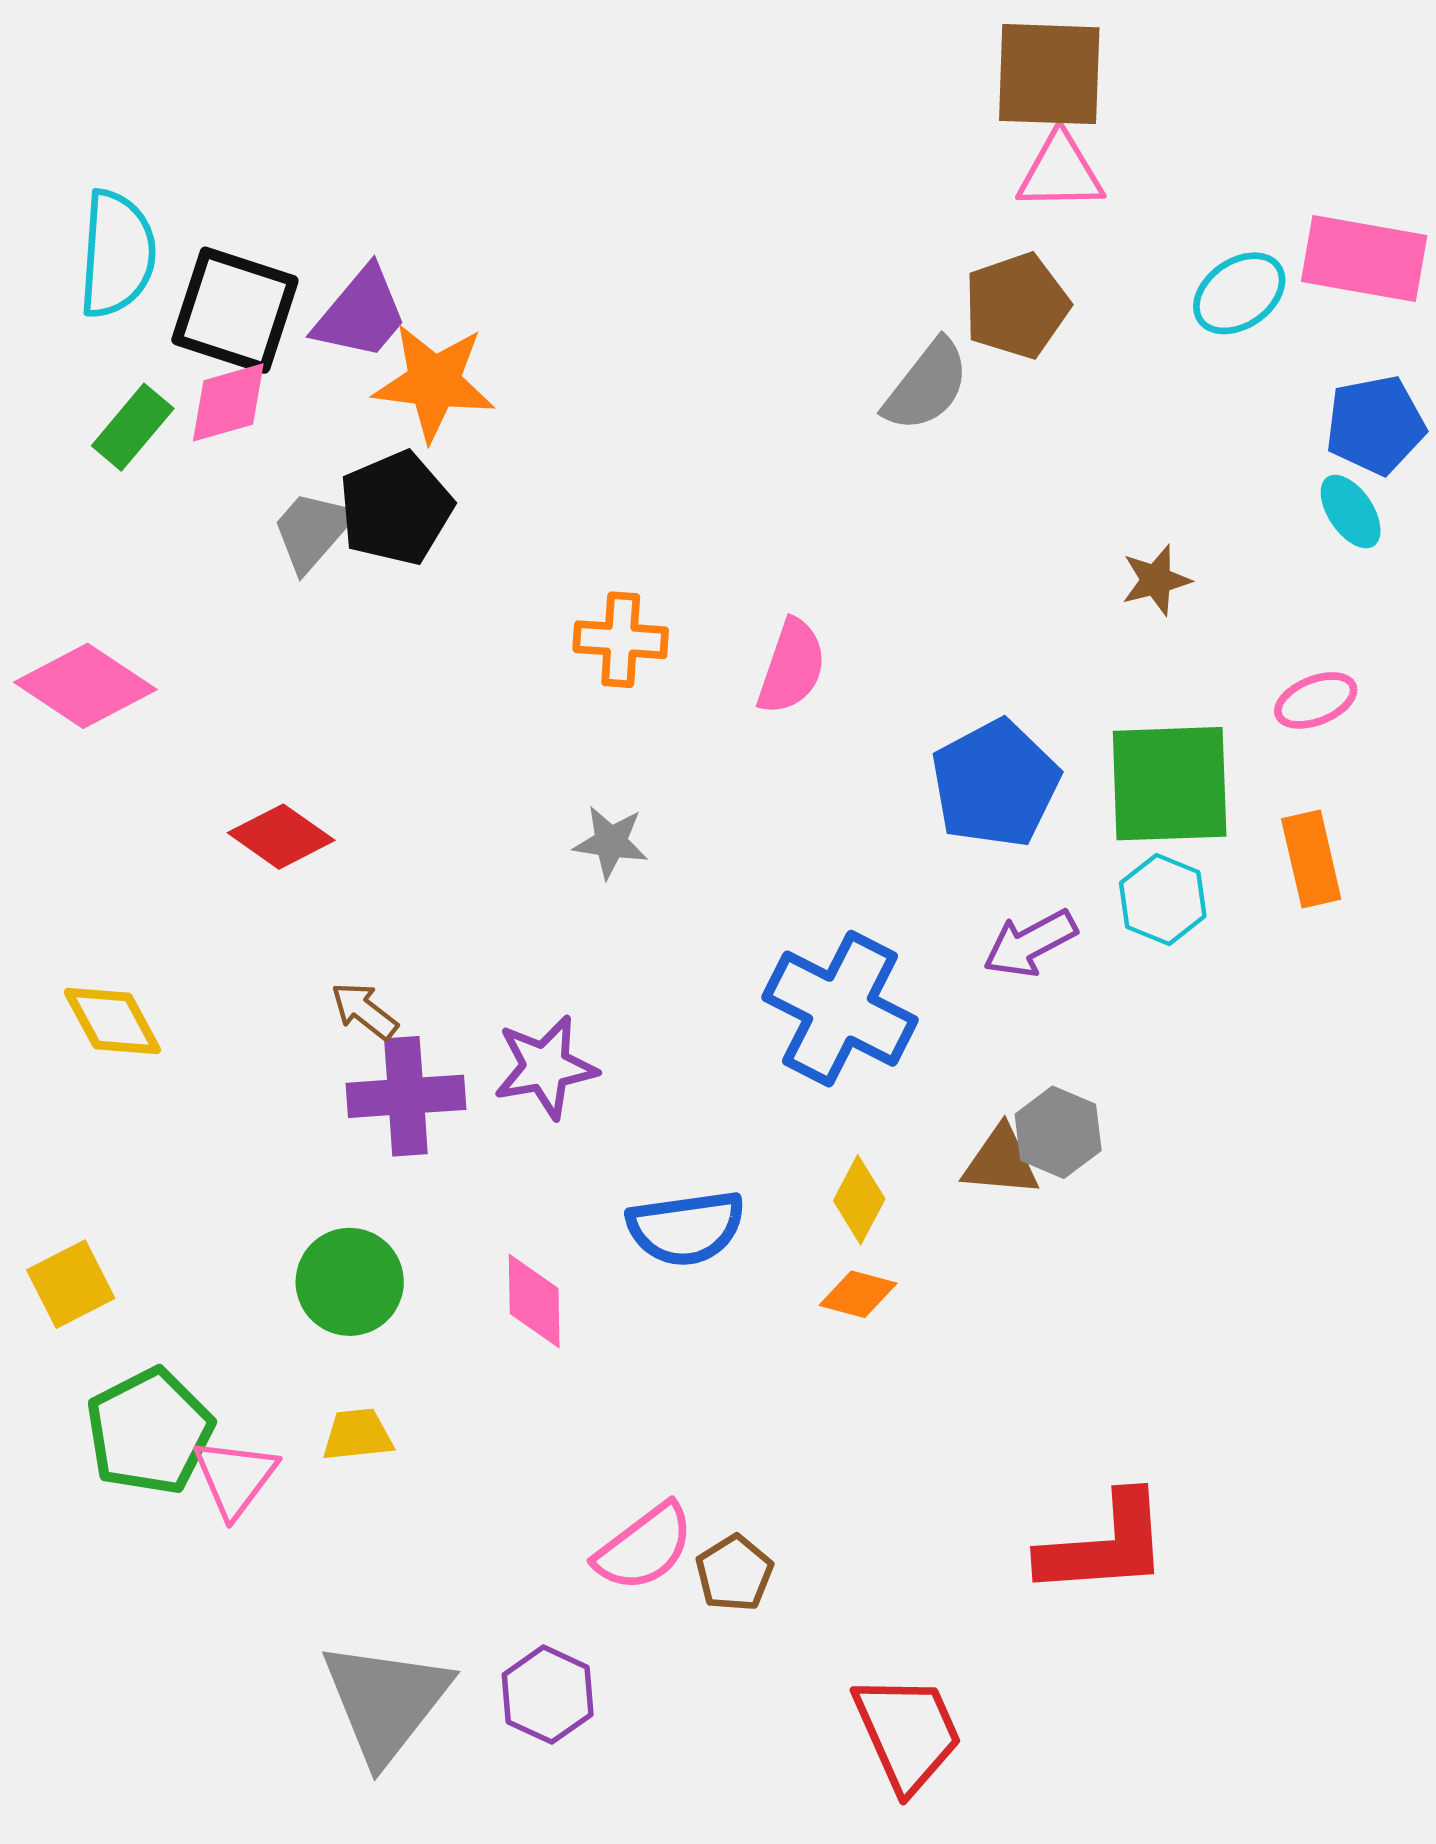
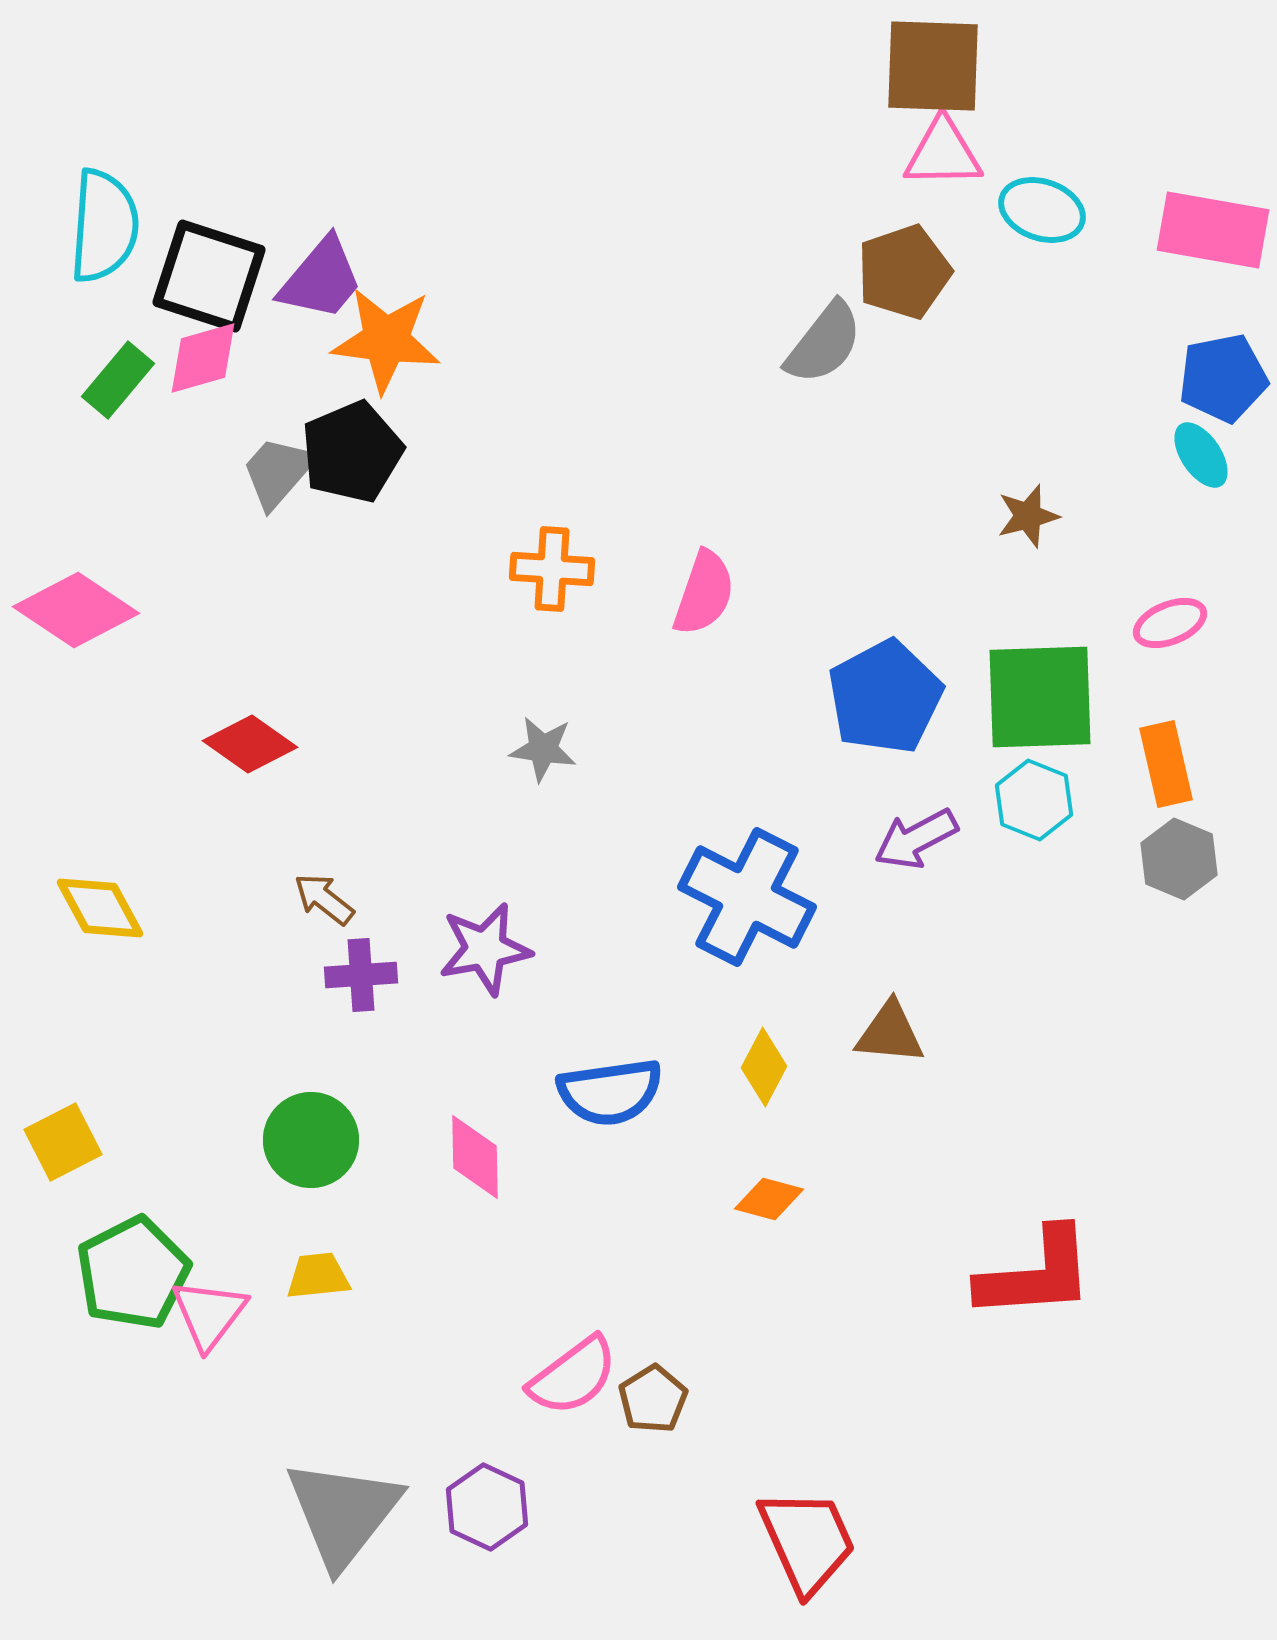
cyan ellipse: (1239, 293) -> (1042, 210), moved, turned 54
purple cross: (406, 1096) -> (361, 975), size x0.7
gray hexagon: (1058, 1132) -> (1179, 859), moved
orange diamond: (858, 1294) -> (769, 1199), moved
red L-shape: (1104, 1545) -> (1036, 1274), moved

